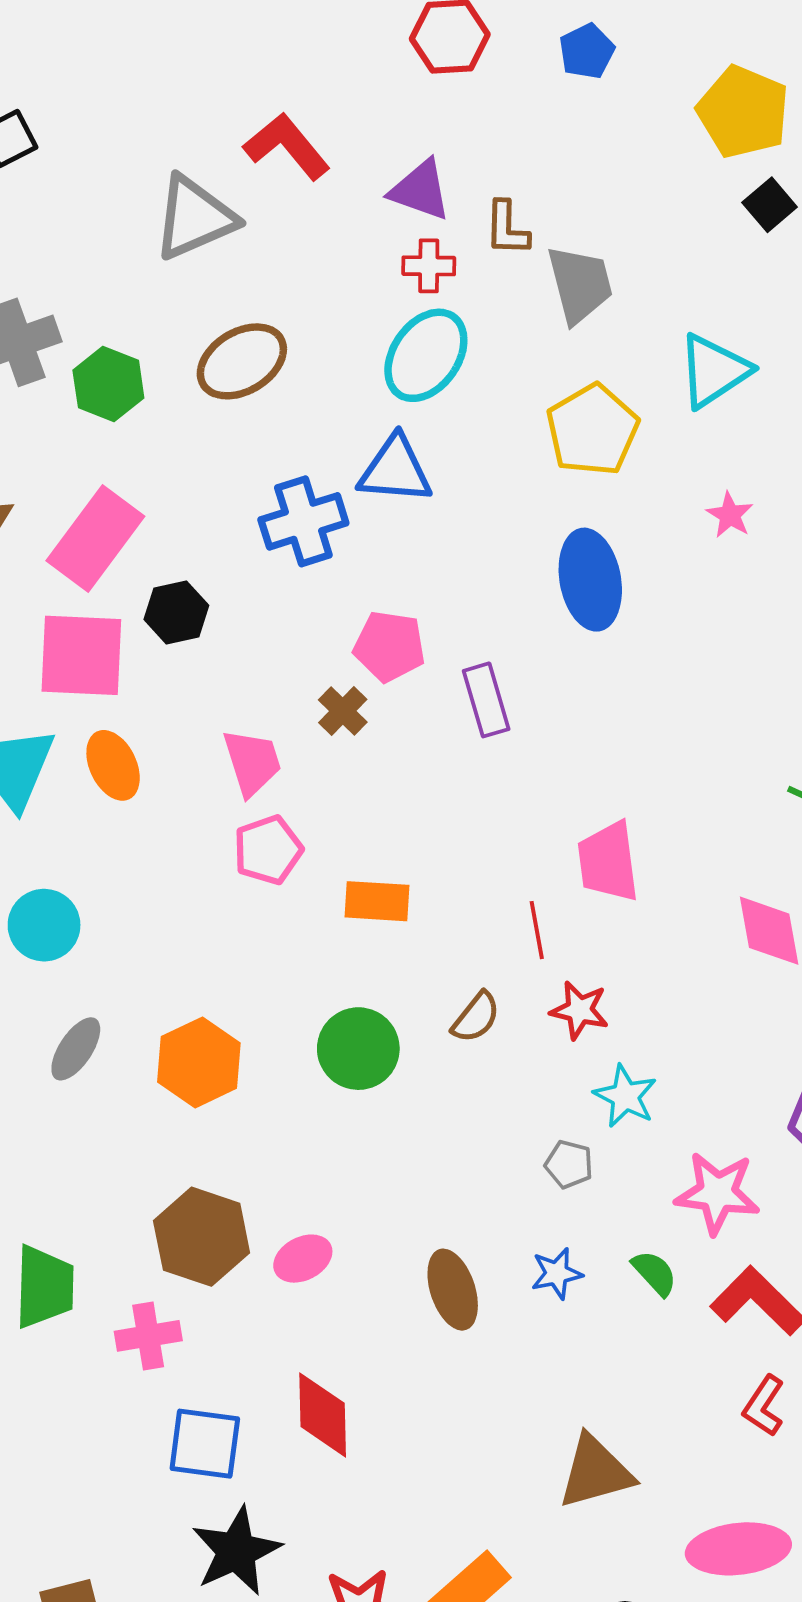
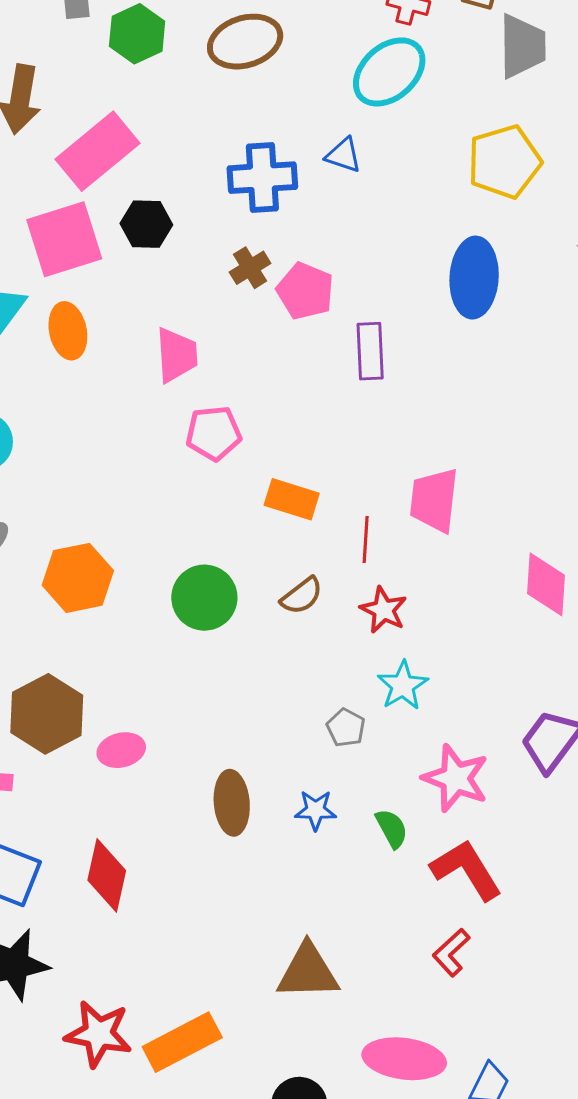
blue triangle: (395, 470) -> (344, 155), size x0.6
pink square: (81, 655) -> (64, 239), turned -34
brown cross: (343, 711) -> (250, 268), moved
pink pentagon: (268, 850) -> (214, 433), moved
orange rectangle: (377, 901) -> (292, 499), moved

